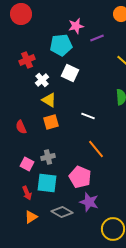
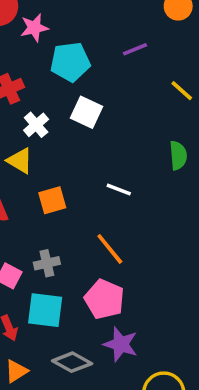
pink star: (76, 26) -> (34, 28), moved
yellow triangle: (49, 100) -> (20, 161), moved
orange line: (96, 149) -> (110, 249), moved

